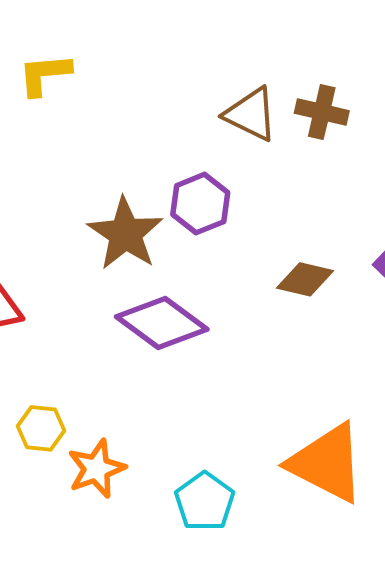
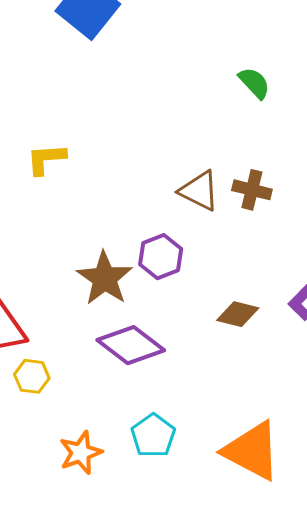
yellow hexagon: (41, 428) -> (32, 376), moved
cyan pentagon: (205, 502) -> (153, 436), moved

